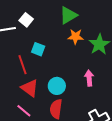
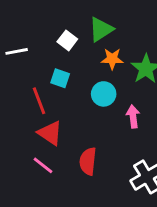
white square: (26, 20) -> (67, 40), moved
cyan circle: (57, 86) -> (104, 94), moved

